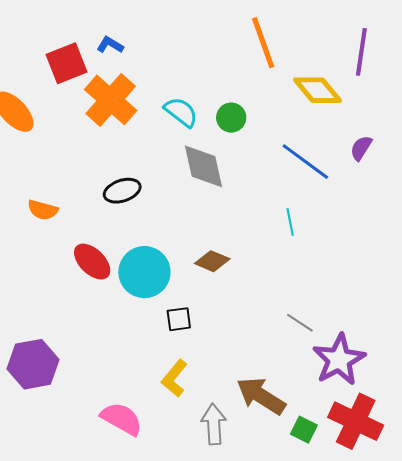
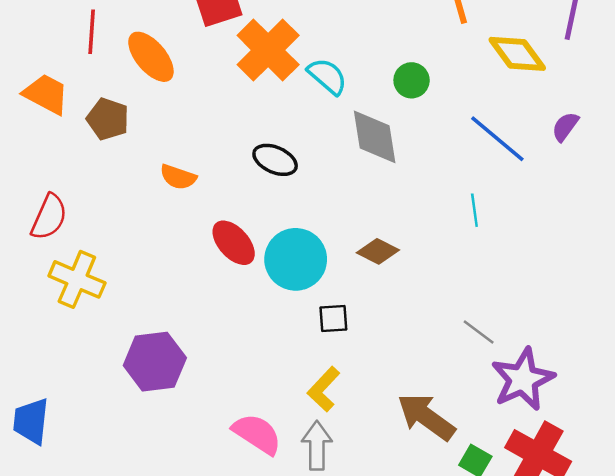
cyan semicircle: (181, 112) -> (327, 76), moved
black ellipse: (122, 191) -> (275, 160), turned 39
gray arrow: (214, 424) -> (317, 446), moved

